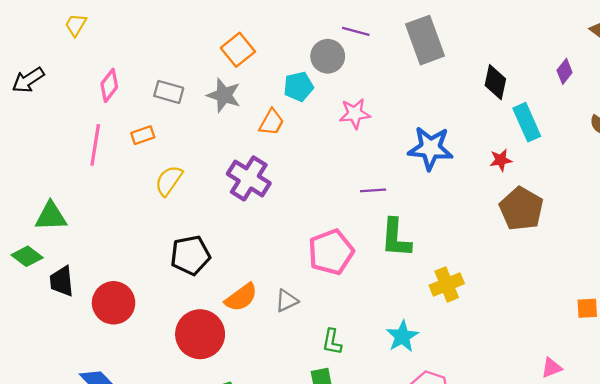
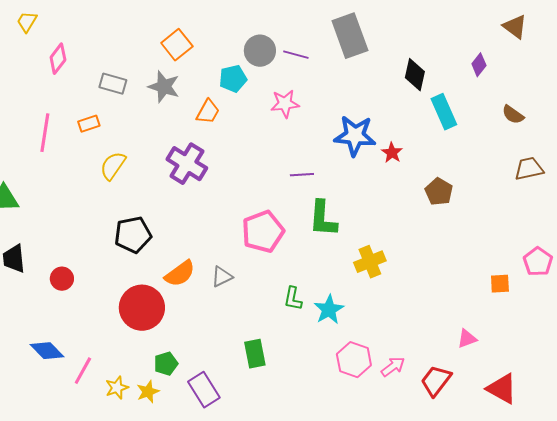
purple line: (356, 31) -> (296, 55), moved
pink diamond: (109, 85) -> (58, 59), moved
red star: (501, 160) -> (392, 153), moved, turned -30
brown pentagon: (521, 209) -> (439, 192), size x0.7
red circle: (114, 303) -> (62, 279), size x0.6
green L-shape: (332, 342) -> (293, 299), moved

